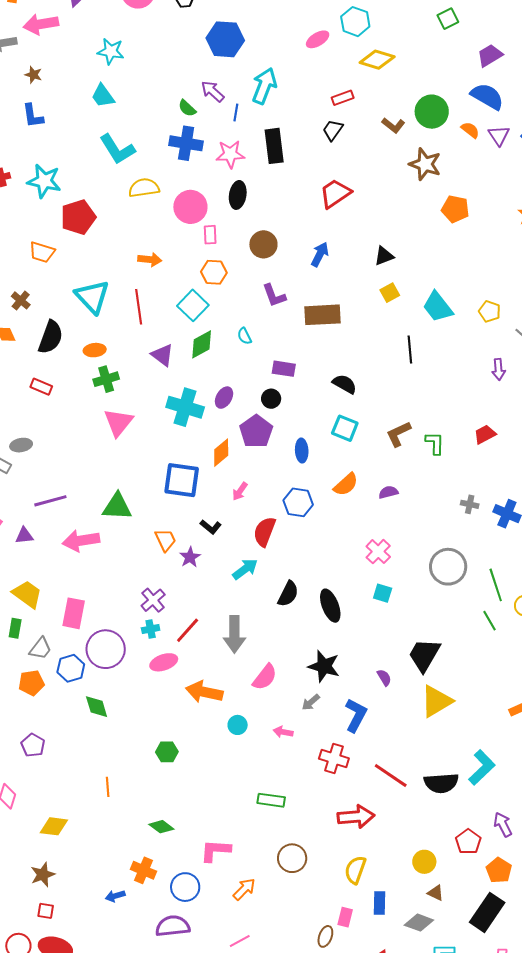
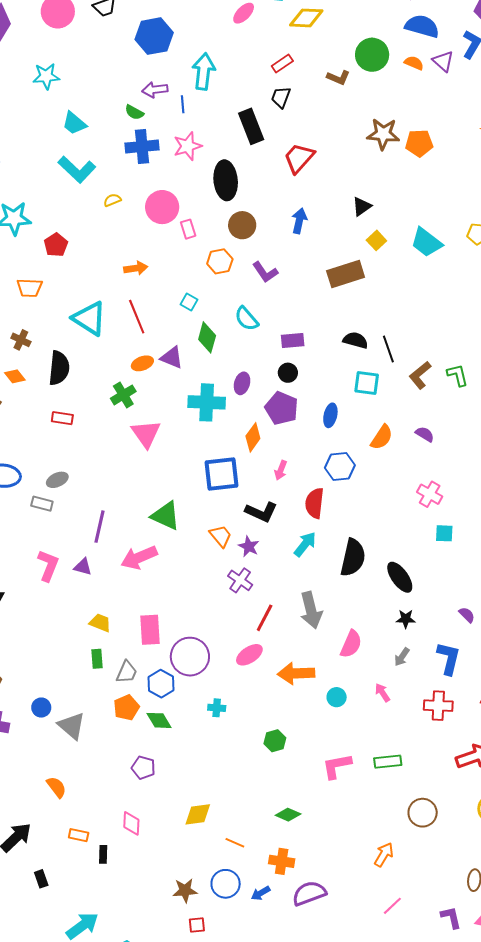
purple arrow: (213, 91) -> (155, 90), turned -35
cyan trapezoid: (103, 96) -> (74, 123), moved
black rectangle: (274, 146) -> (251, 126), moved
brown star: (425, 164) -> (383, 134), moved
yellow semicircle: (144, 188) -> (112, 200), size x0.6
black ellipse: (238, 195) -> (226, 180), moved, size x1.4
red pentagon: (78, 217) -> (56, 245), size x0.7
orange hexagon: (214, 272) -> (220, 261), moved
cyan square: (193, 305) -> (189, 302), size x0.6
brown rectangle: (323, 315) -> (346, 274), moved
cyan semicircle: (244, 336) -> (247, 319), size x1.5
green diamond: (202, 344) -> (207, 337), turned -32
orange ellipse: (95, 350) -> (142, 363), moved
black line: (410, 350) -> (388, 349), moved
blue ellipse: (302, 451) -> (330, 415), turned 30
purple semicircle: (388, 492) -> (425, 434), turned 60
purple line: (50, 501) -> (99, 527), turned -48
green triangle: (117, 507) -> (166, 516), turned 36
black L-shape: (211, 527) -> (261, 512), size x1.5
purple triangle: (24, 536) -> (83, 567), turned 36
yellow trapezoid: (27, 594) -> (100, 623), size x0.7
black semicircle: (288, 594) -> (353, 558), size x1.4
purple cross: (153, 600) -> (240, 580), moved
black ellipse: (330, 606) -> (400, 577), moved
cyan cross: (151, 629) -> (217, 708), moved, turned 30
black star: (324, 666) -> (406, 619), size x0.6
green diamond: (97, 707) -> (159, 720), moved
pink arrow: (283, 732) -> (382, 693), turned 60
orange line: (108, 787) -> (235, 843), moved, turned -48
yellow diamond: (54, 826) -> (198, 814), moved
pink L-shape: (215, 851) -> (337, 766), moved
brown star: (43, 875) -> (185, 890), turned 30
blue circle: (185, 887) -> (226, 884), moved
purple semicircle: (173, 926) -> (309, 893), moved

